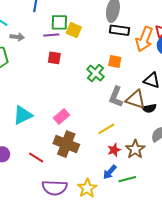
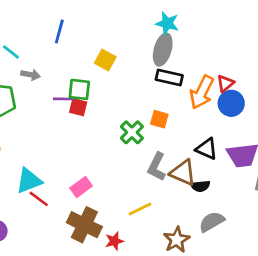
green square: (59, 22) -> (79, 89), moved
yellow square: (74, 30) -> (105, 60), moved
purple line: (51, 35) -> (64, 99), moved
red star: (114, 150) -> (114, 241), moved
red line: (36, 157) -> (39, 199), moved

